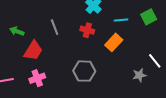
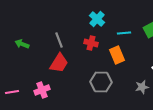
orange rectangle: (114, 42) -> (117, 55), turned -66
red trapezoid: (33, 51) -> (59, 63), moved
gray hexagon: (84, 71) -> (101, 82), moved

